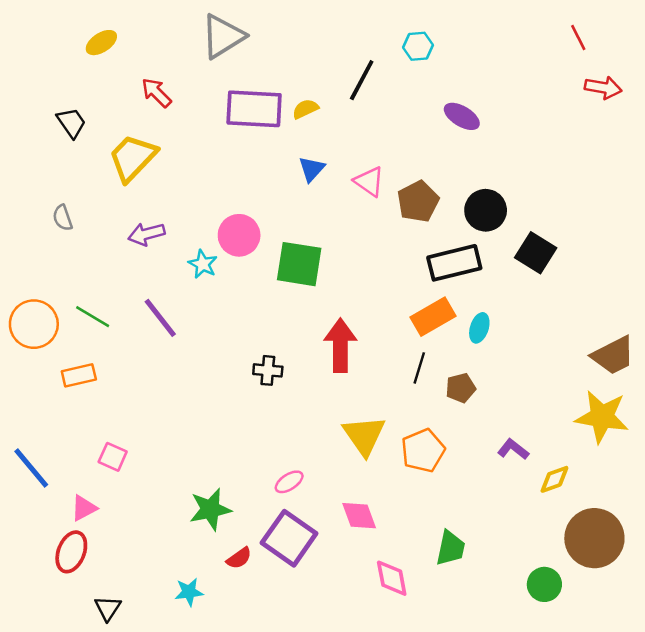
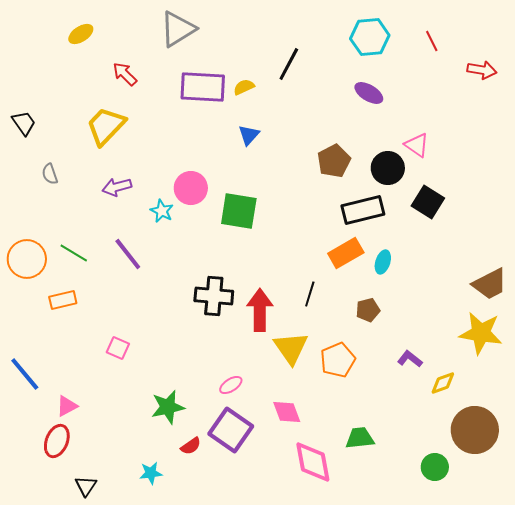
red line: (578, 38) -> (432, 41), moved
cyan hexagon: (418, 46) -> (370, 37), moved, size x1.6
black trapezoid: (71, 123) -> (24, 123), moved
pink triangle: (369, 181) -> (417, 145), moved
red arrow: (340, 345) -> (260, 310), moved
black line: (419, 368) -> (310, 294), moved
black cross: (268, 370) -> (214, 296), size x1.6
pink square: (113, 457) -> (118, 348), moved
green trapezoid: (451, 548) -> (360, 438), turned -108
pink diamond: (392, 578) -> (313, 462), size x1.4

